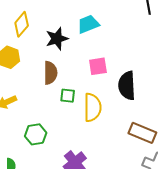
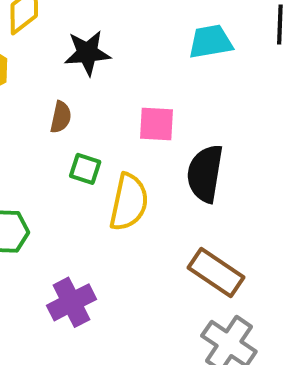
cyan trapezoid: (88, 24) -> (210, 42), moved
brown semicircle: (50, 73) -> (61, 117), size x0.7

